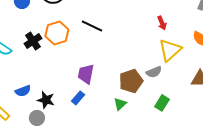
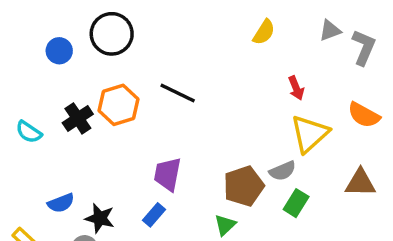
green rectangle: (162, 103) -> (296, 203), moved

